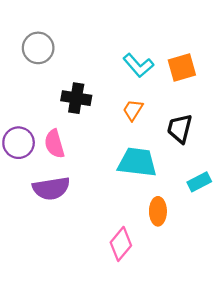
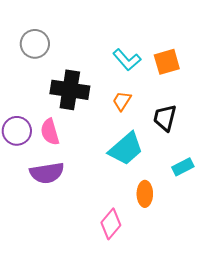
black cross: (76, 98) -> (70, 90), size x1.4
cyan trapezoid: (137, 162) -> (126, 149), turned 132

